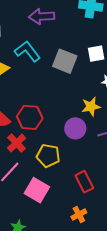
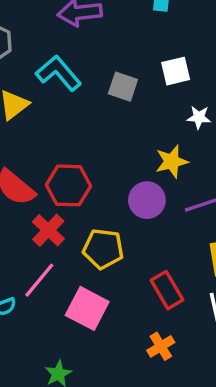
gray square: (65, 61) -> (123, 87), size x0.7

